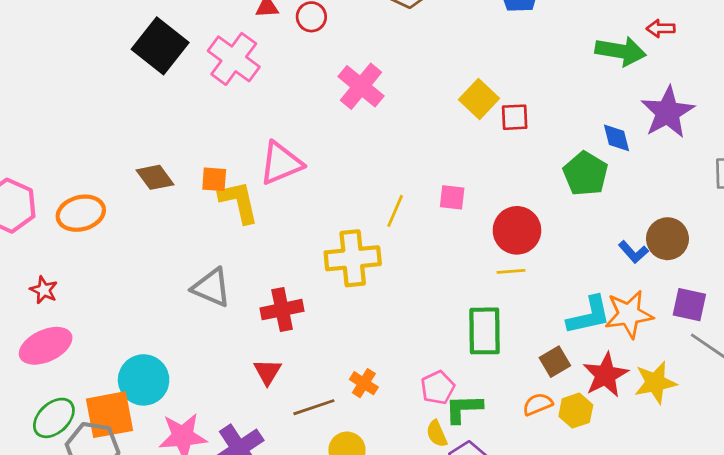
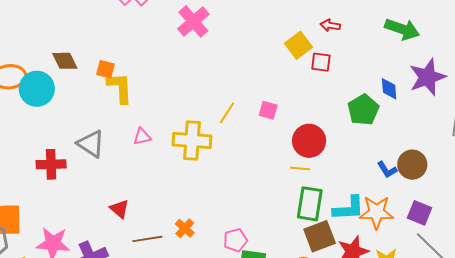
red arrow: (661, 28) -> (330, 25), moved
pink cross: (361, 86) -> (193, 21), moved
pink triangle: (281, 163) -> (142, 137), moved, size x0.6
red cross: (282, 310) -> (51, 164), moved
green rectangle: (485, 331) -> (310, 204), moved
brown square: (555, 362) -> (320, 236), size x1.5
red triangle: (267, 372) -> (119, 209), turned -30
cyan circle: (144, 380) -> (37, 89), moved

